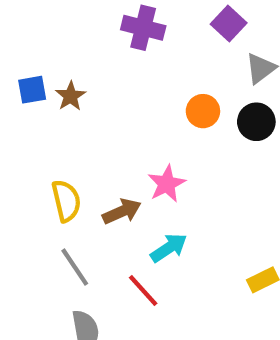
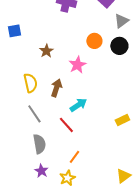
brown star: (71, 96) -> (46, 51), moved
pink star: (167, 184) -> (77, 65), moved
brown arrow: (122, 211) -> (56, 88), turned -48

